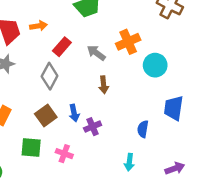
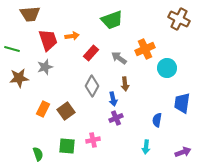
gray diamond: (50, 76) -> (92, 86), moved
blue arrow: (74, 113) -> (113, 99), moved
brown square: (46, 115) -> (66, 111), moved
green square: (31, 147) -> (67, 146), moved
pink cross: (64, 154) -> (93, 140), turned -32

